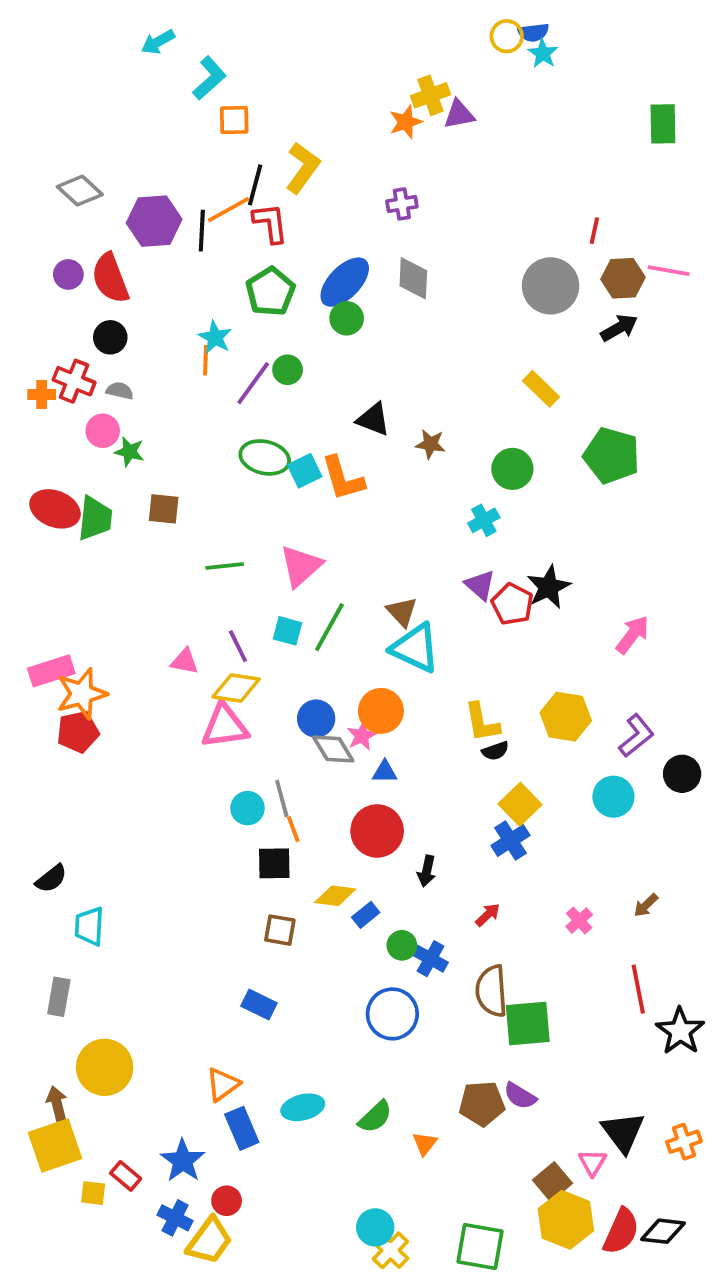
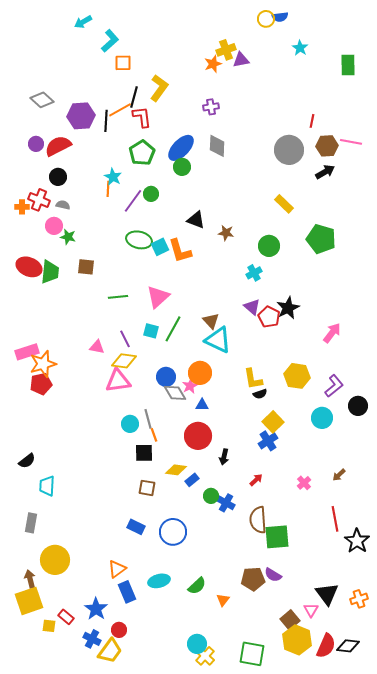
cyan star: (543, 53) -> (300, 48), moved
red semicircle: (110, 278) -> (58, 146), turned 84
blue circle: (392, 1014) -> (173, 532), moved

